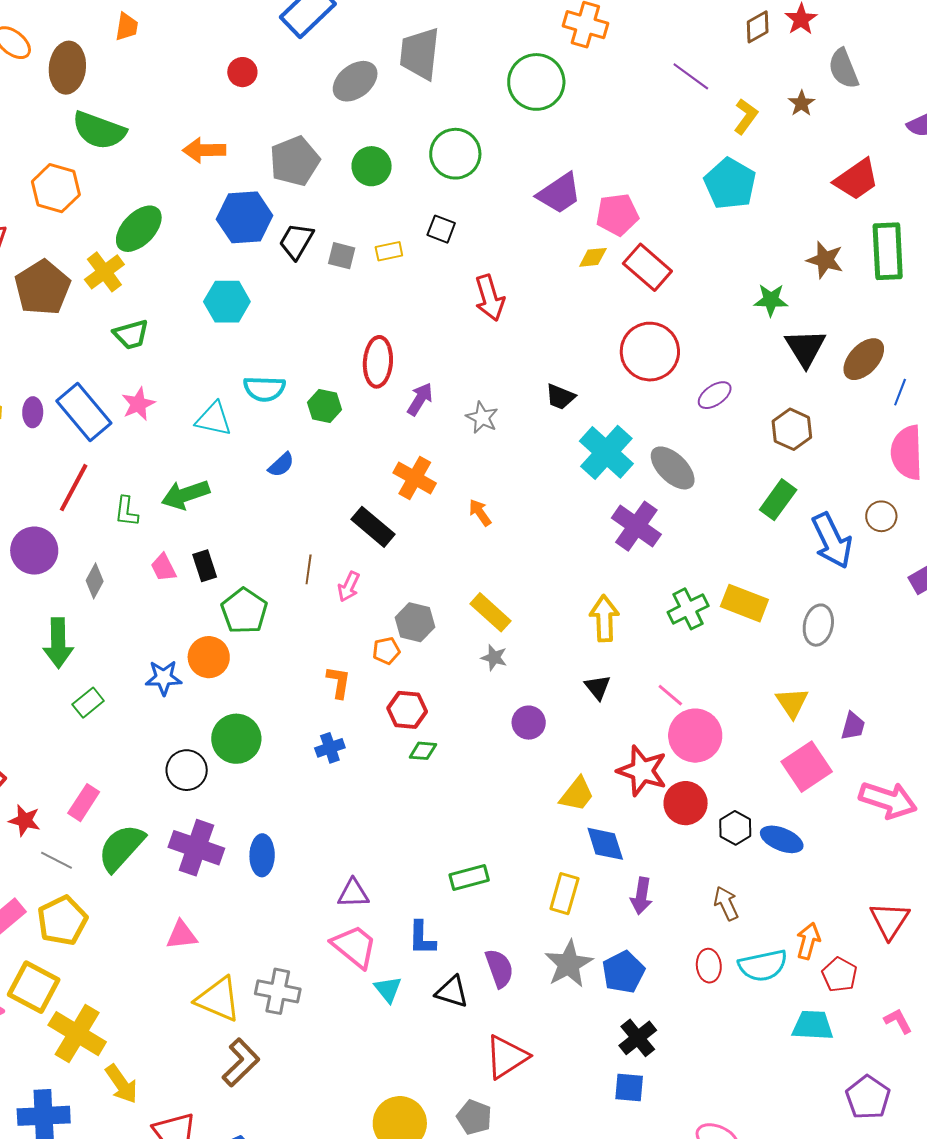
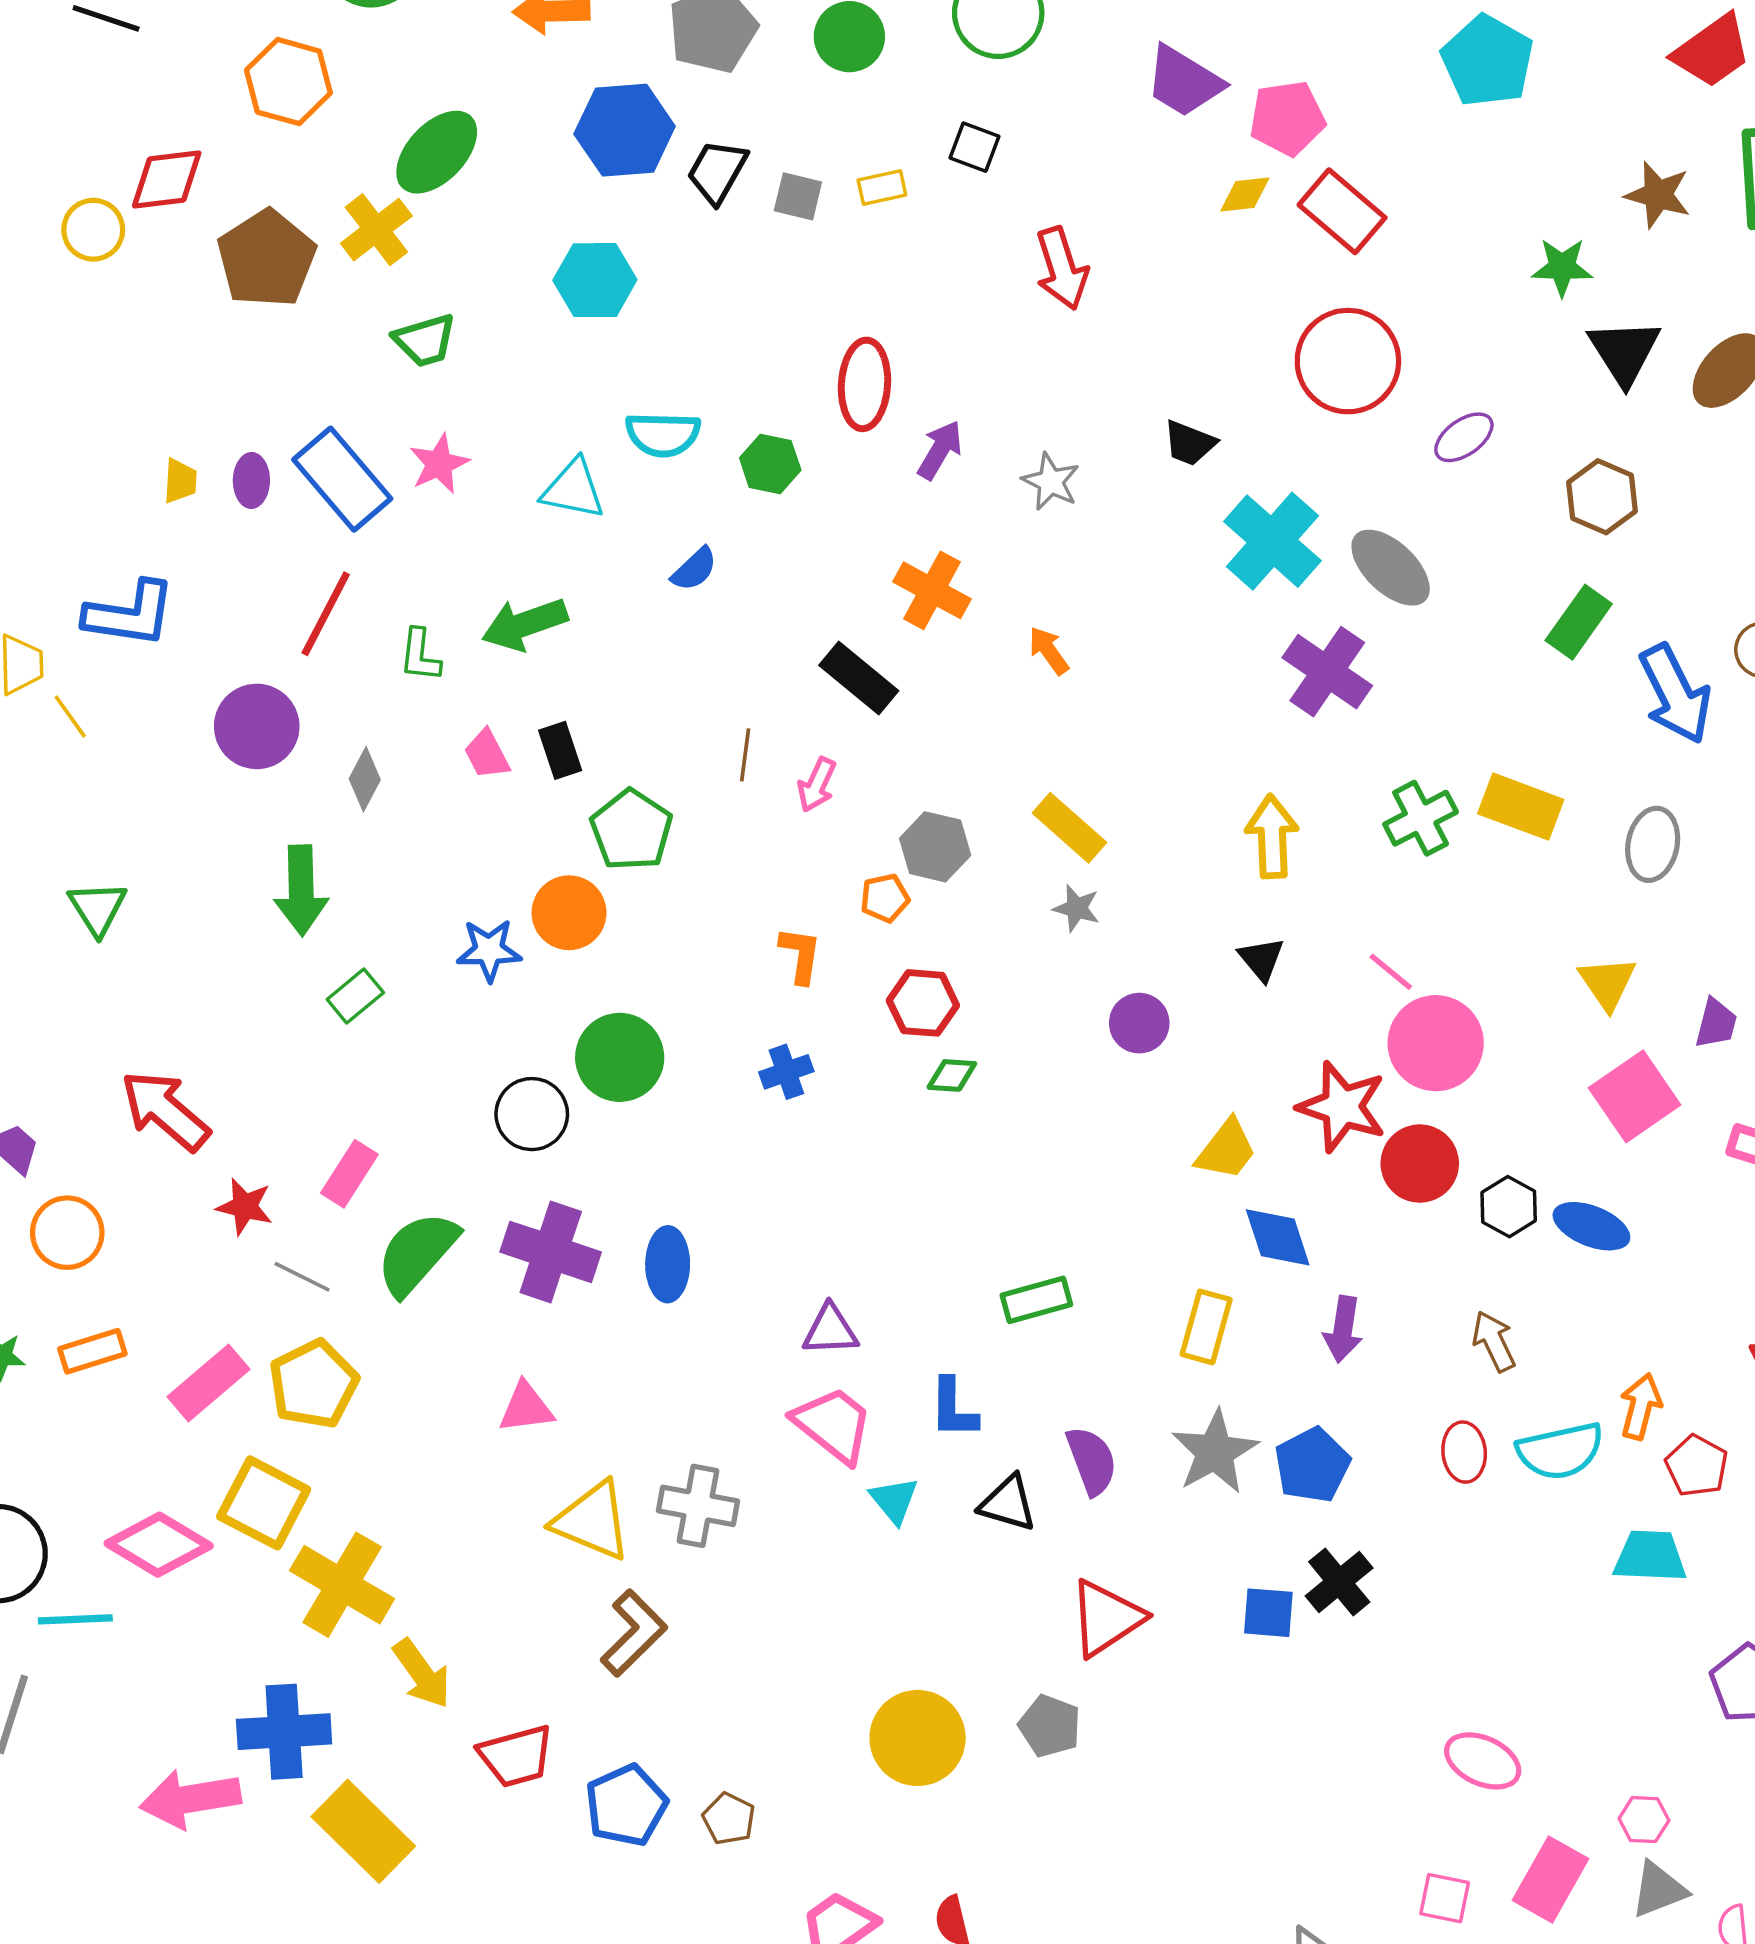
purple trapezoid: (559, 193) -> (1184, 81), turned 66
blue square: (629, 1087) -> (1268, 1613), moved

